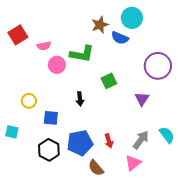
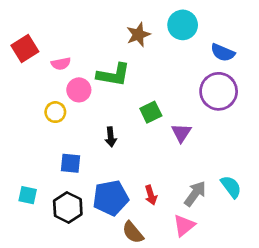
blue semicircle: (120, 38) -> (223, 53), moved
purple triangle: (142, 99) -> (181, 133), moved
yellow circle: (29, 101) -> (55, 112), moved
cyan square: (12, 132) -> (28, 195), moved

